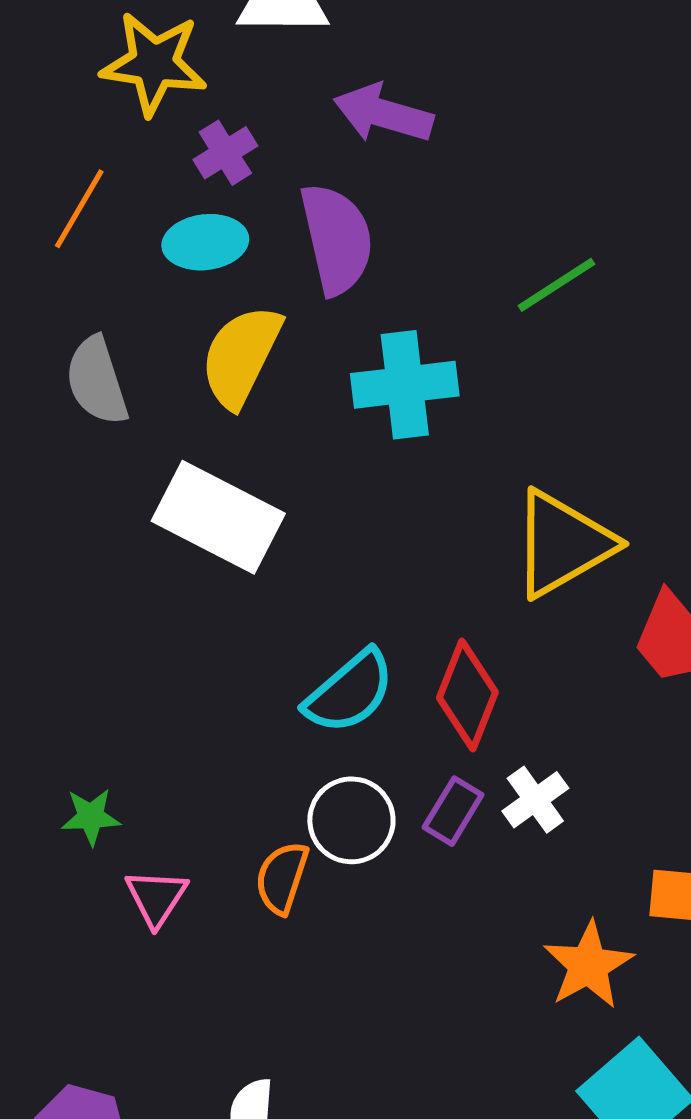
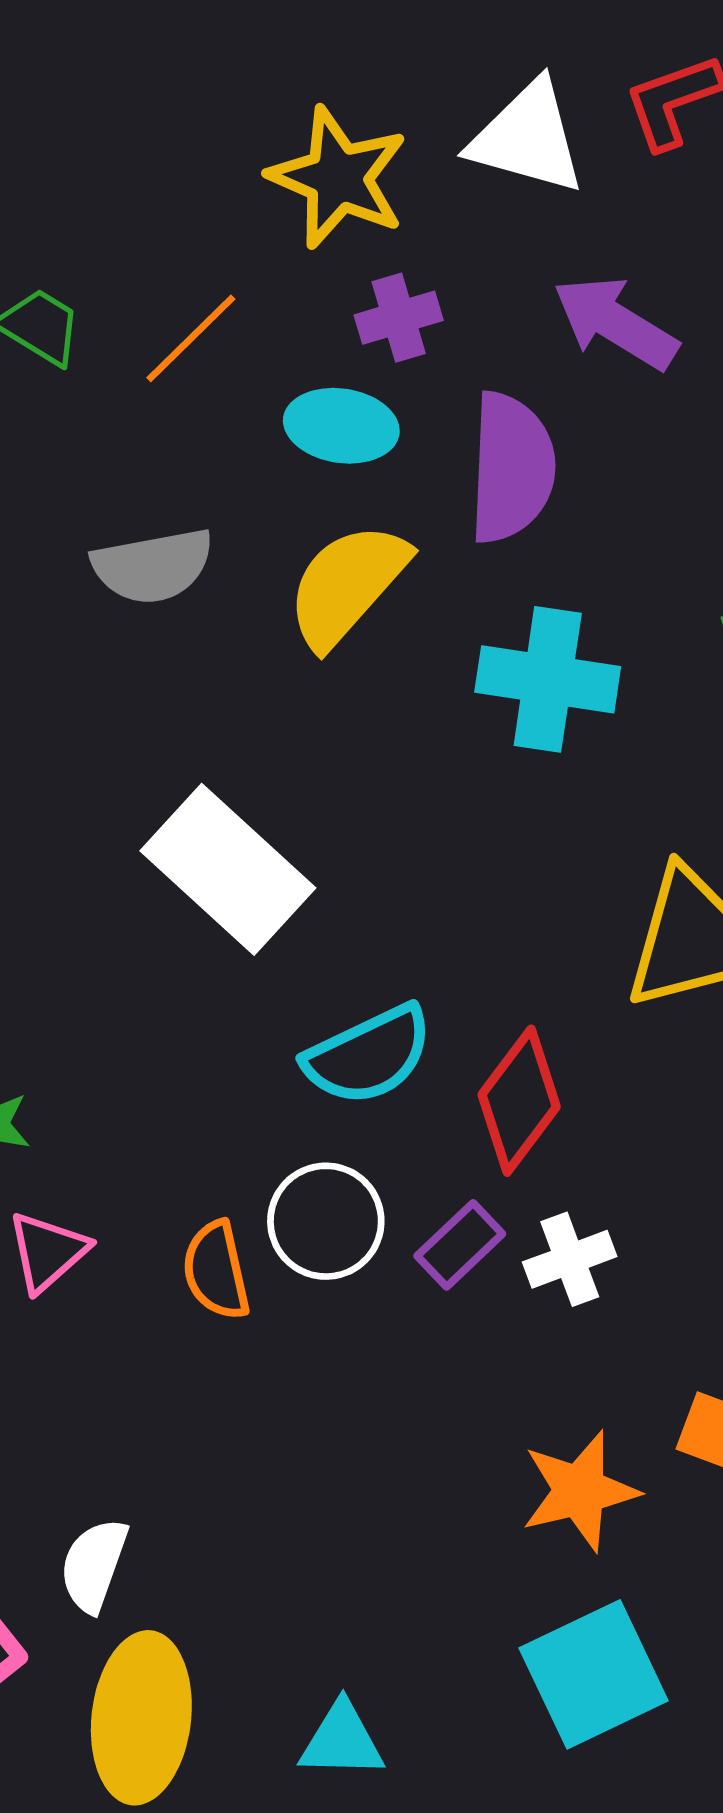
gray semicircle: (97, 381) -> (153, 566), turned -98
white rectangle: (218, 517) -> (228, 869), moved
orange semicircle: (282, 878) -> (216, 1270), turned -46

